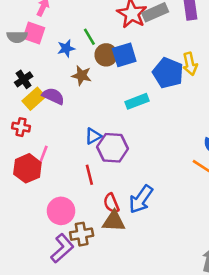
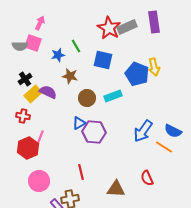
brown circle: (106, 55) -> (87, 98), moved
blue square: (124, 55) -> (103, 60), turned 30
red line: (89, 175) -> (81, 172), moved
blue arrow: (141, 199) -> (143, 131), moved
red semicircle: (111, 203) -> (147, 178), moved
pink circle: (61, 211) -> (39, 181), moved
brown triangle: (114, 221) -> (116, 189), moved

